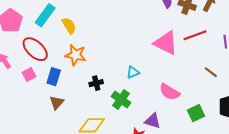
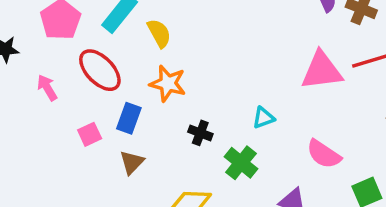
pink triangle: (166, 43) -> (322, 71), turned -36
pink square: (29, 74) -> (90, 134), moved
black cross: (96, 83) -> (200, 133), turned 32

